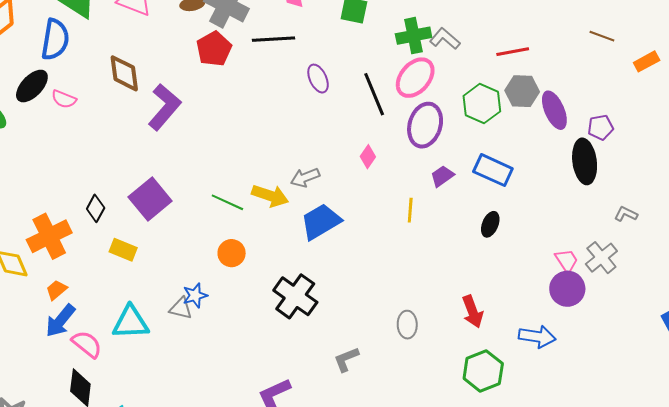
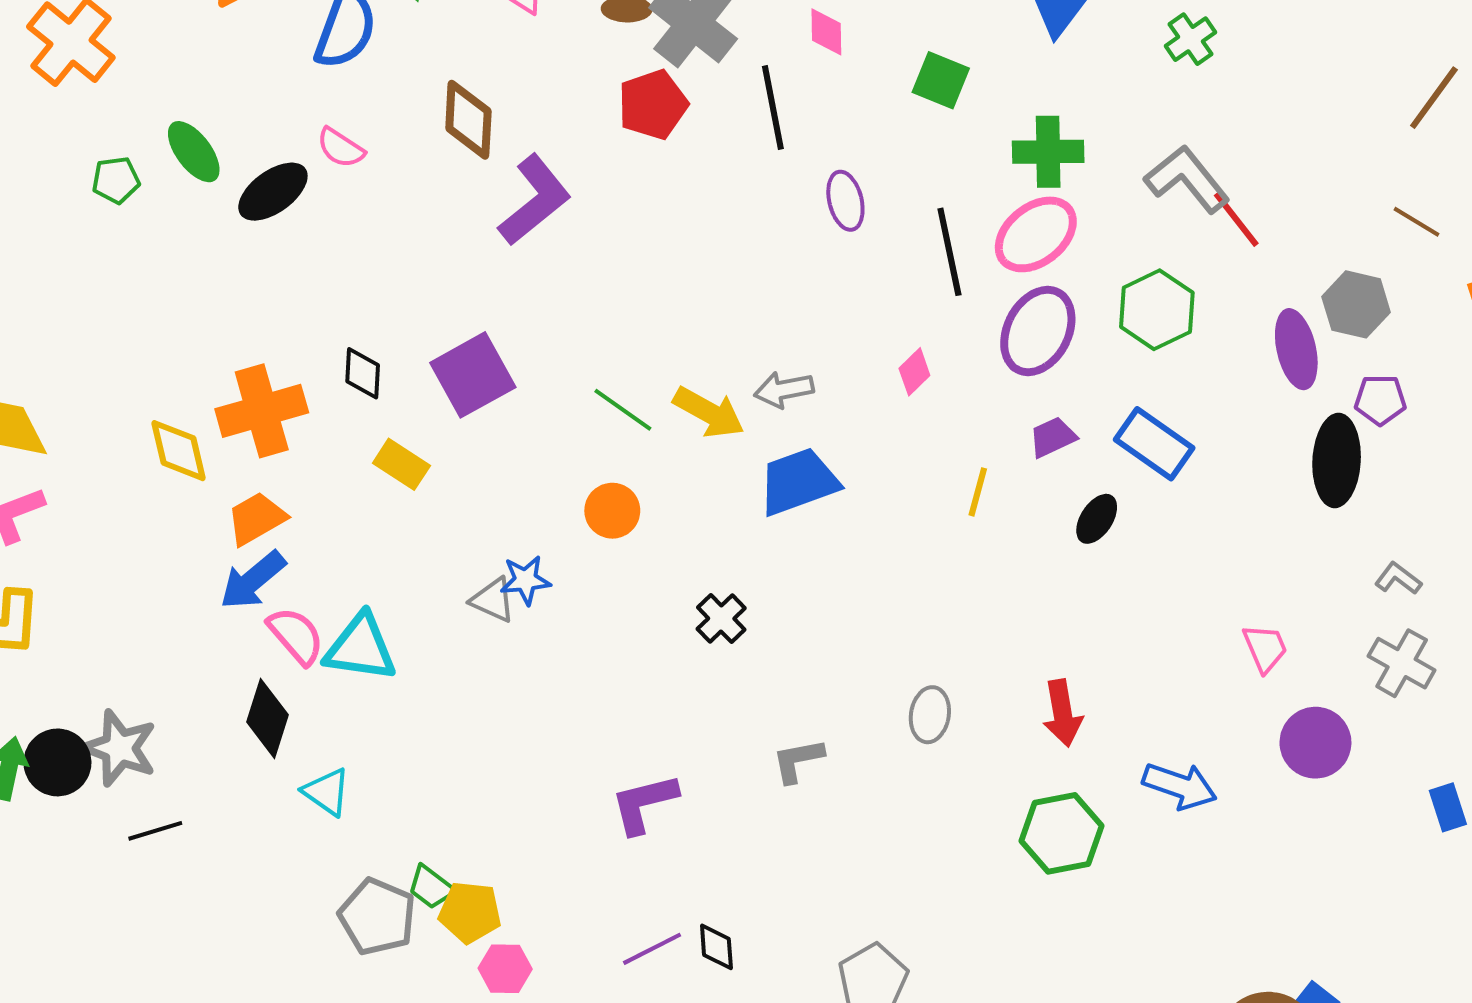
black line: (274, 39) -> (773, 107), turned 72
gray L-shape: (445, 39) -> (1187, 179), moved, size x1.4
red line: (513, 52) -> (1236, 219), turned 52
black ellipse: (32, 86) -> (273, 192), moved
gray hexagon: (522, 91) -> (1356, 304), moved
black diamond: (96, 208) -> (363, 373), turned -36
black ellipse: (490, 224) -> (1097, 519), moved
gray cross: (601, 258) -> (1402, 663), moved, turned -32
purple circle: (567, 289) -> (1315, 743), moved
orange trapezoid: (56, 290) -> (256, 518), size x1.4
black cross: (295, 296) -> (721, 618), size x0.6
cyan triangle: (131, 322) -> (361, 648), moved

